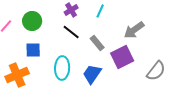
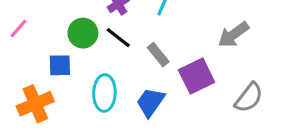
green circle: (32, 21) -> (83, 33), moved
gray arrow: (134, 30) -> (233, 35), moved

